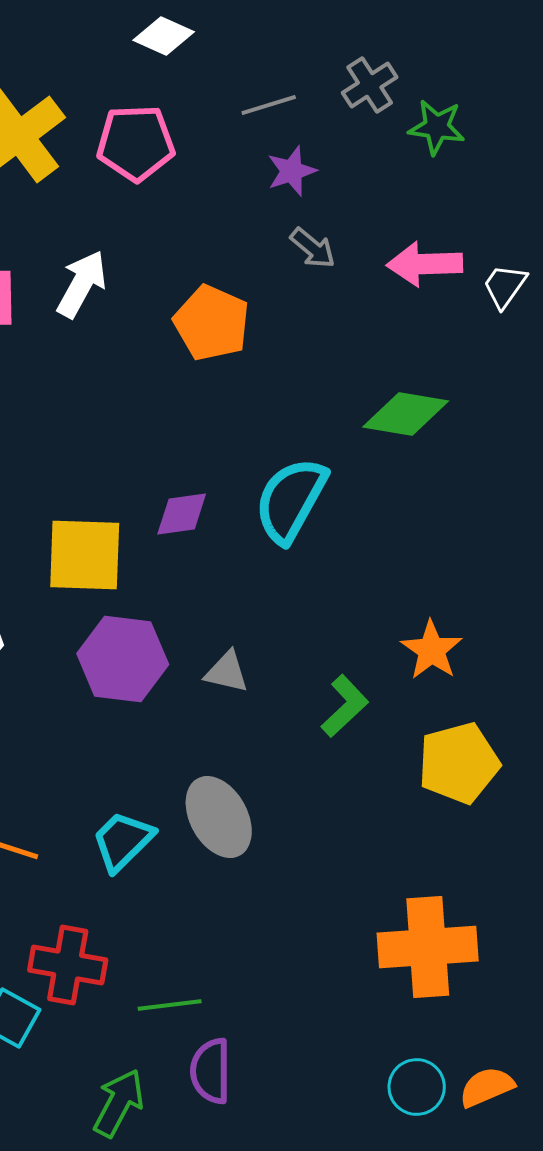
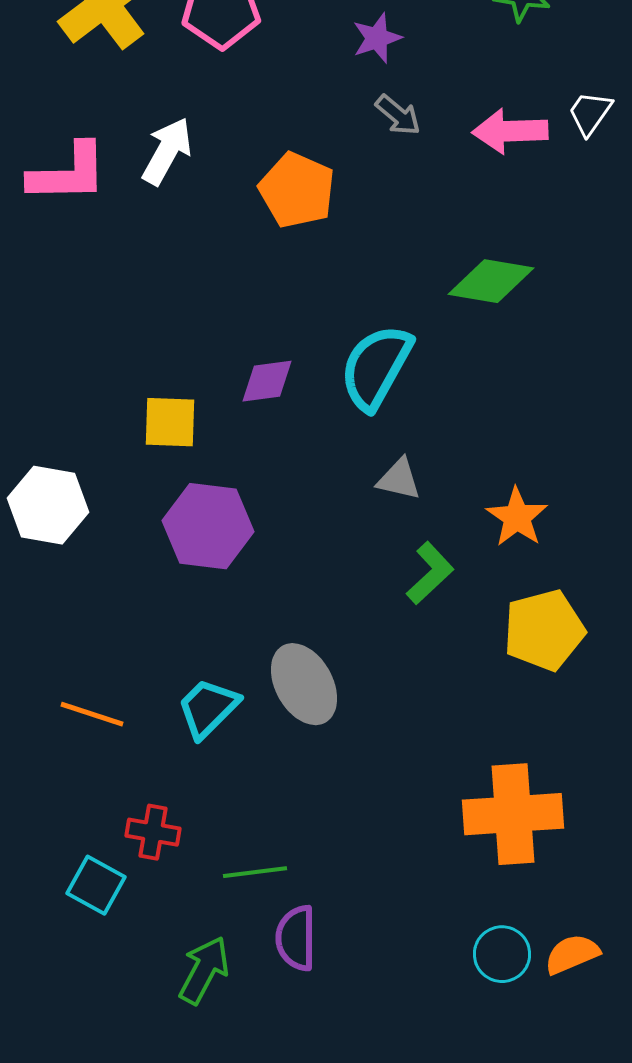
white trapezoid: (505, 286) -> (590, 113), moved
yellow square: (85, 555) -> (170, 422), size x0.7
gray triangle: (227, 672) -> (399, 479), moved
red cross: (68, 965) -> (153, 832), size x0.7

